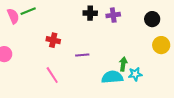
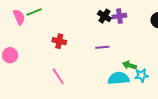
black cross: (90, 13) -> (104, 16), moved, turned 32
purple line: (82, 55) -> (102, 47), moved
green arrow: (123, 64) -> (130, 65), turned -80

